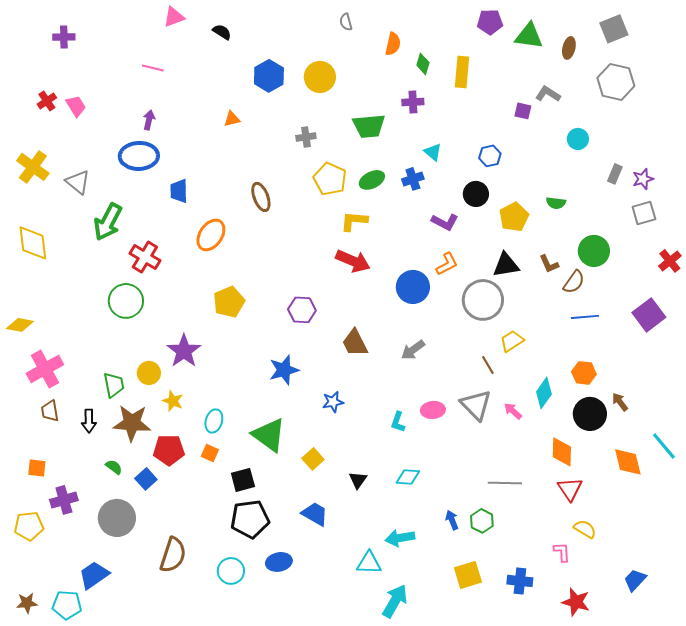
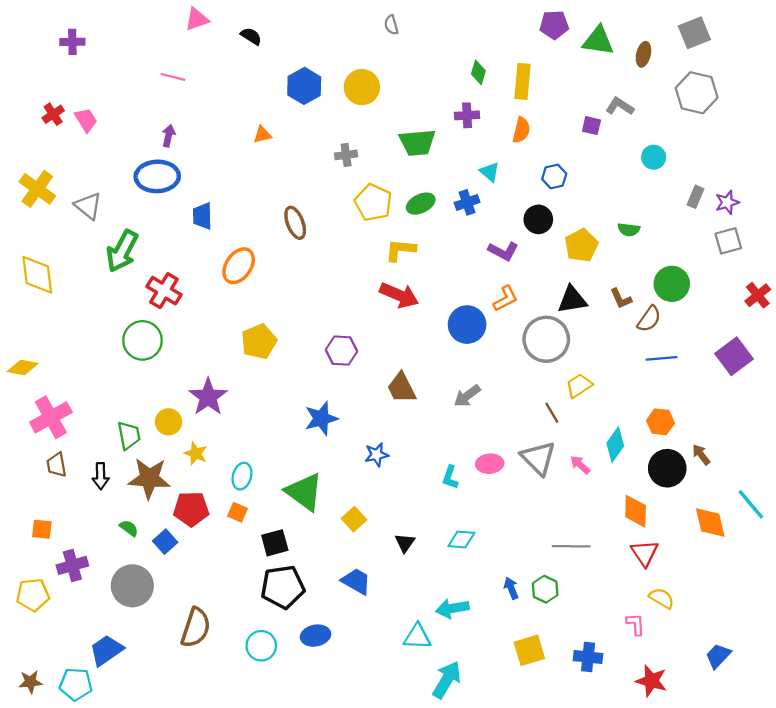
orange semicircle: (393, 44) -> (521, 130), moved

